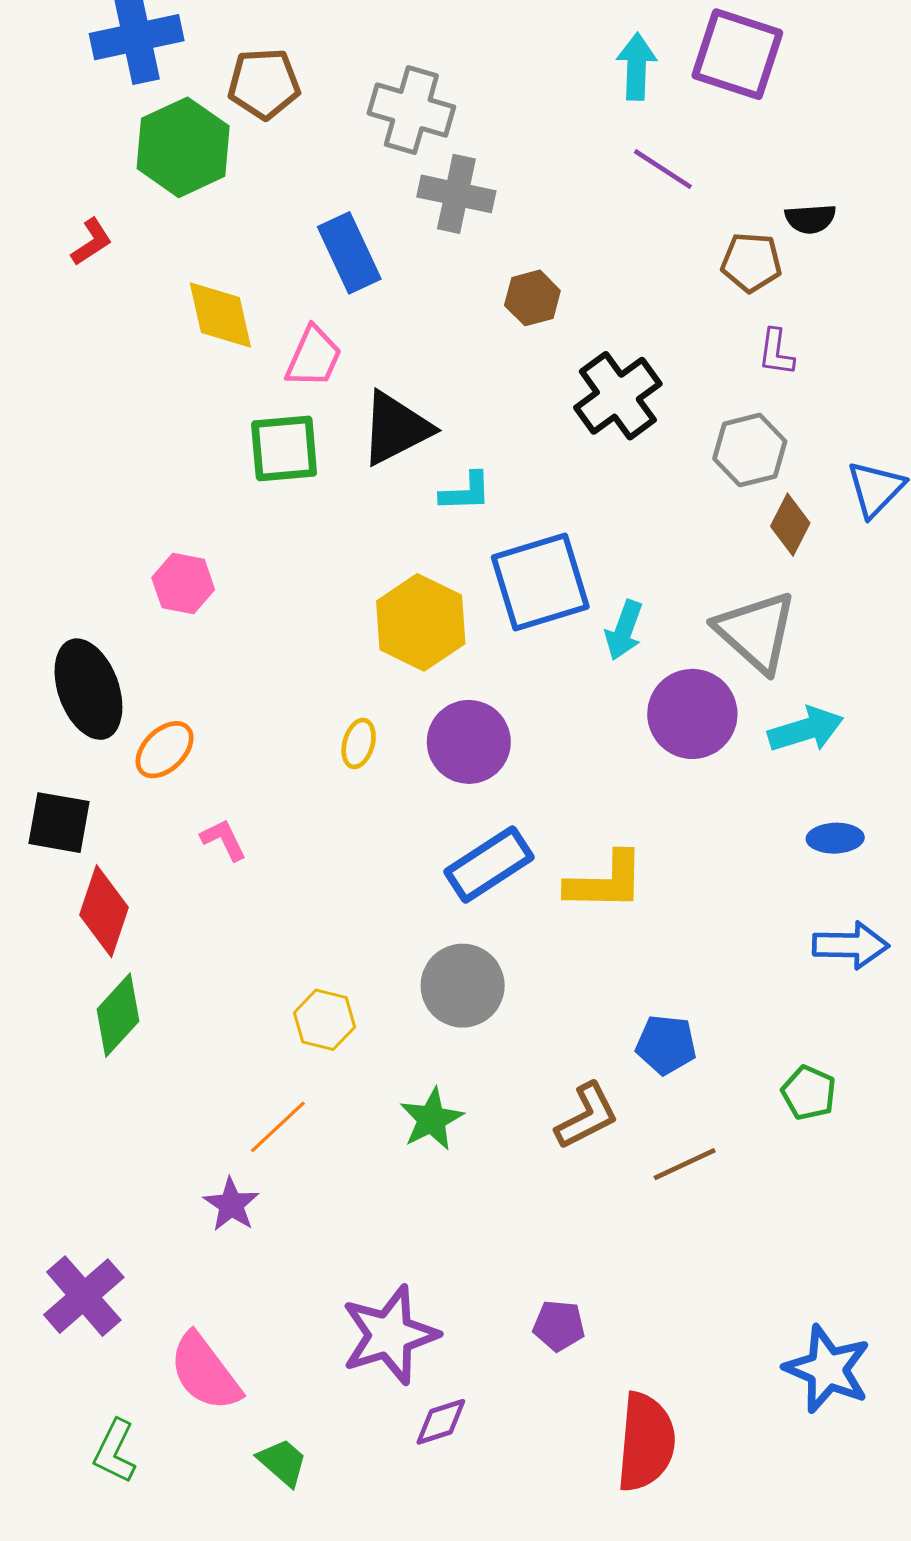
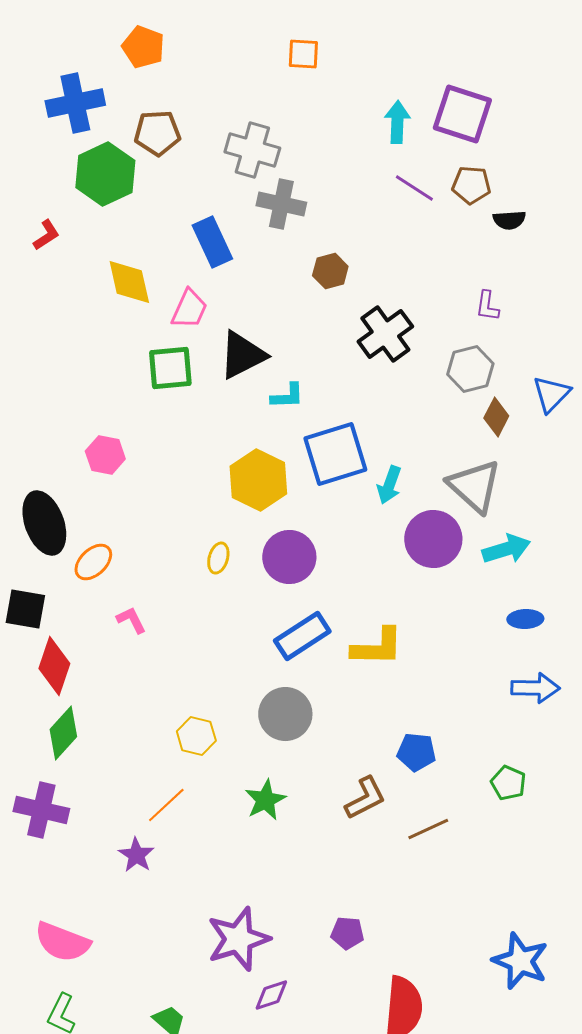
brown pentagon: (751, 262) -> (471, 185), moved
purple cross: (84, 1296) -> (41, 810), moved, turned -36
pink semicircle: (205, 1372) -> (62, 942), moved, turned -32

